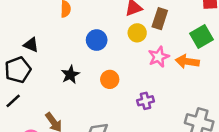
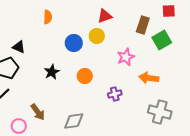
brown rectangle: (160, 19) -> (143, 25), moved
yellow circle: (137, 33) -> (97, 36), moved
orange arrow: (187, 61) -> (149, 78), moved

